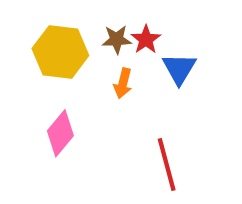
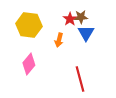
brown star: (117, 39) -> (81, 17), moved

